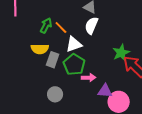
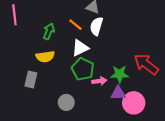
orange line: (61, 28) -> (75, 25), moved
green star: (121, 53) -> (120, 74), moved, turned 30
gray rectangle: (53, 60) -> (31, 79), moved

